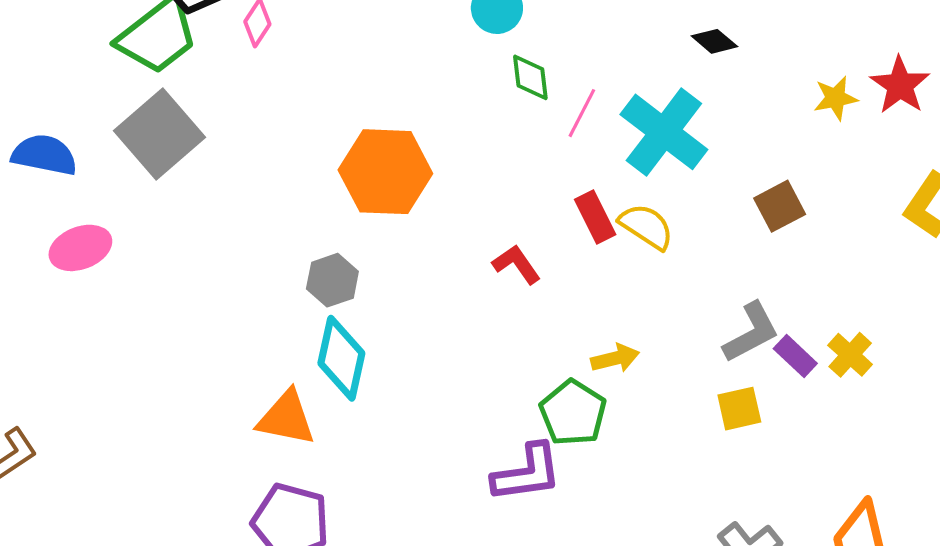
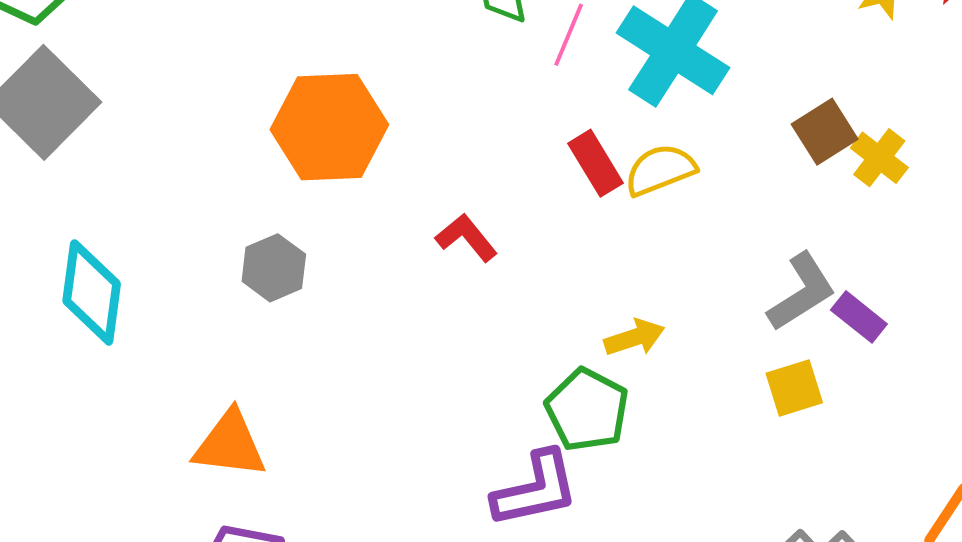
yellow semicircle: (646, 226) -> (660, 170), turned -50
red L-shape: (517, 264) -> (466, 238), moved
yellow cross: (850, 355) -> (879, 158), moved
cyan diamond: (341, 358) -> (92, 292), moved

